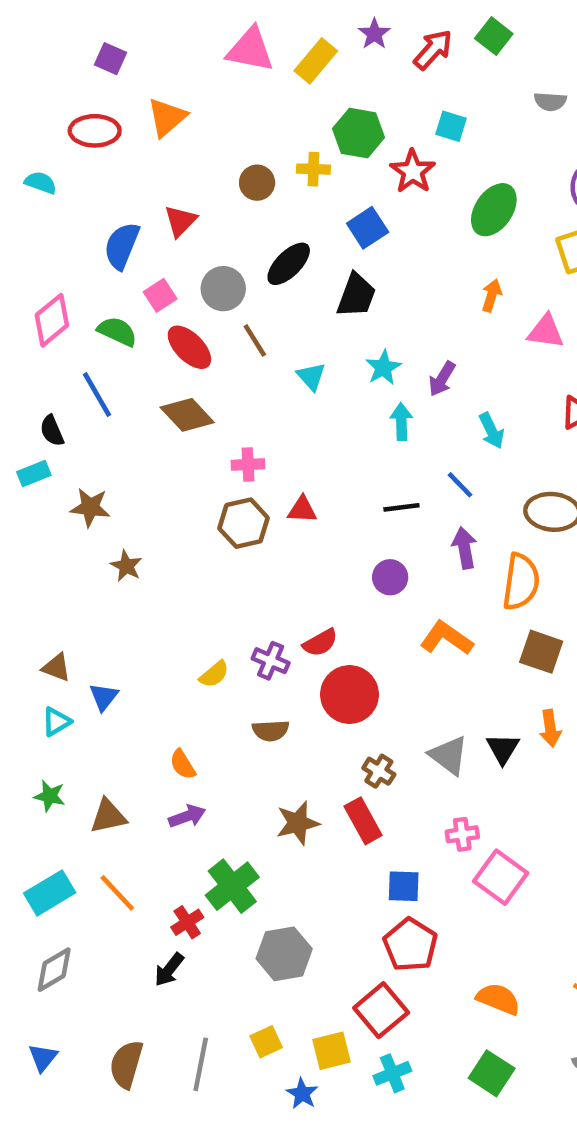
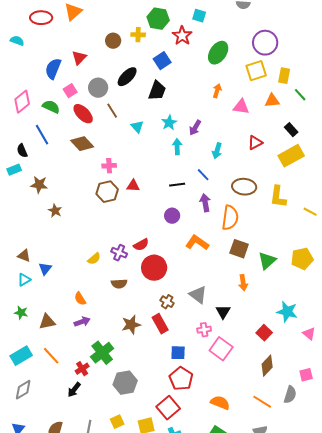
cyan arrow: (492, 431) -> (217, 151), turned 42
black triangle: (503, 749) -> (223, 312), moved

